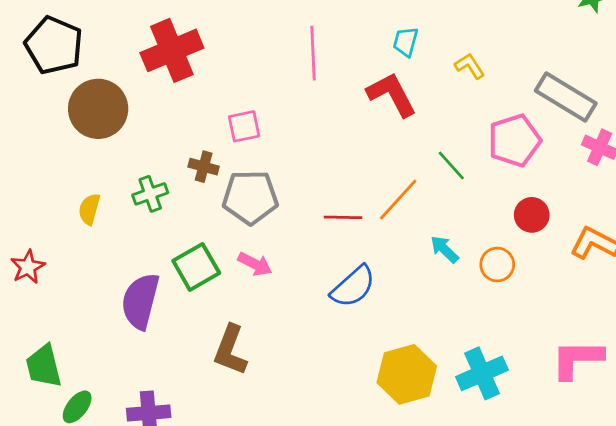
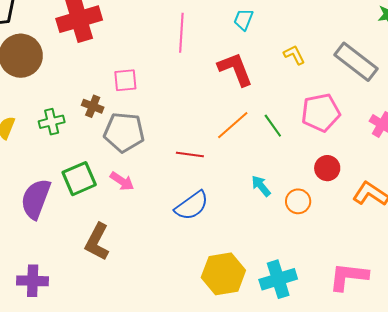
cyan trapezoid: (406, 42) -> (243, 20), moved
gray rectangle: (566, 97) -> (356, 62), moved
orange line: (398, 200) -> (233, 125), moved

